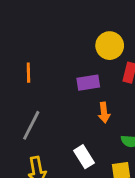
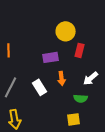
white rectangle: (84, 157) -> (40, 87), moved

